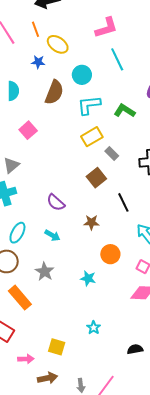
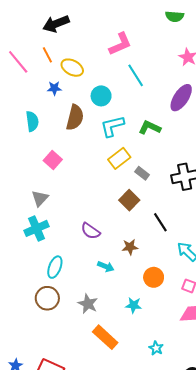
cyan arrow: (52, 235) -> (106, 267), moved
orange rectangle: (20, 298) -> (105, 337), moved
cyan star: (94, 328) -> (156, 348), moved

